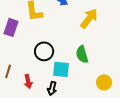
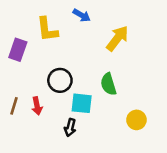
red arrow: (28, 81) -> (37, 106), moved

